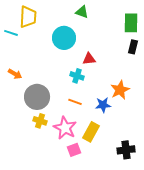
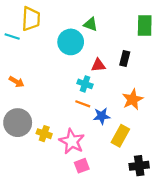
green triangle: (82, 12) -> (91, 24), moved
black rectangle: (133, 47) -> (125, 59), moved
gray circle: (37, 97) -> (18, 123), moved
orange line: (75, 102) -> (83, 104), moved
blue star: (103, 105) -> (102, 116), moved
yellow rectangle: (91, 132) -> (120, 136), moved

